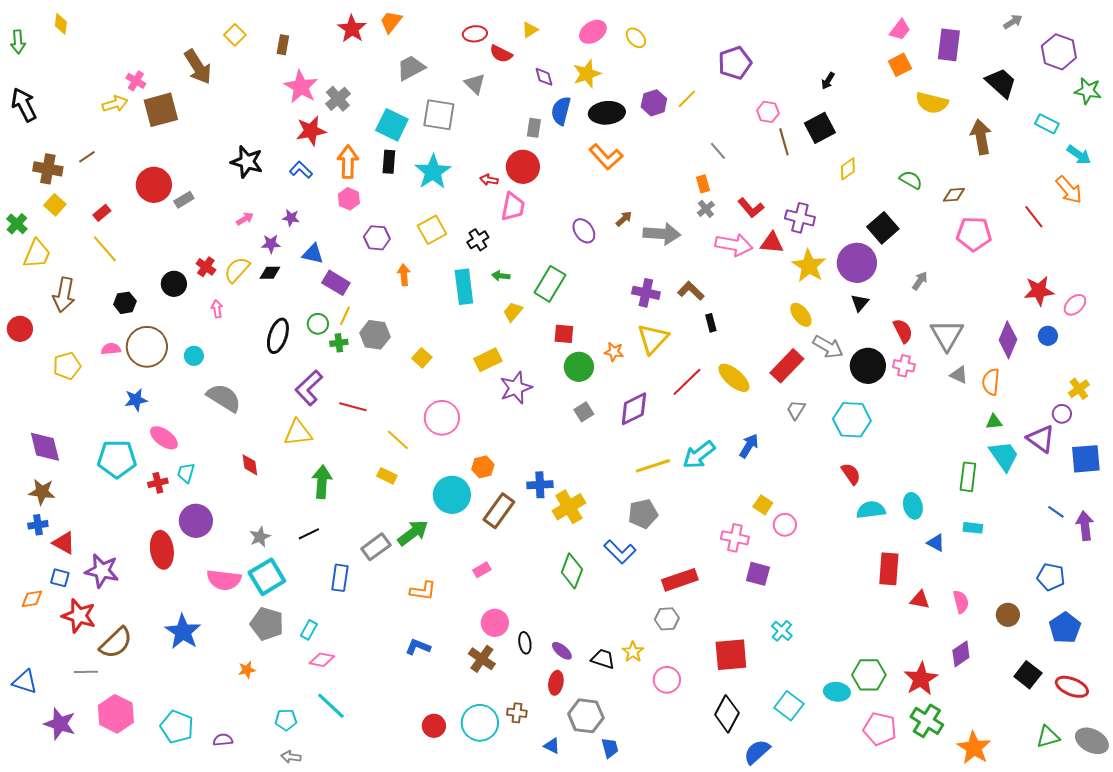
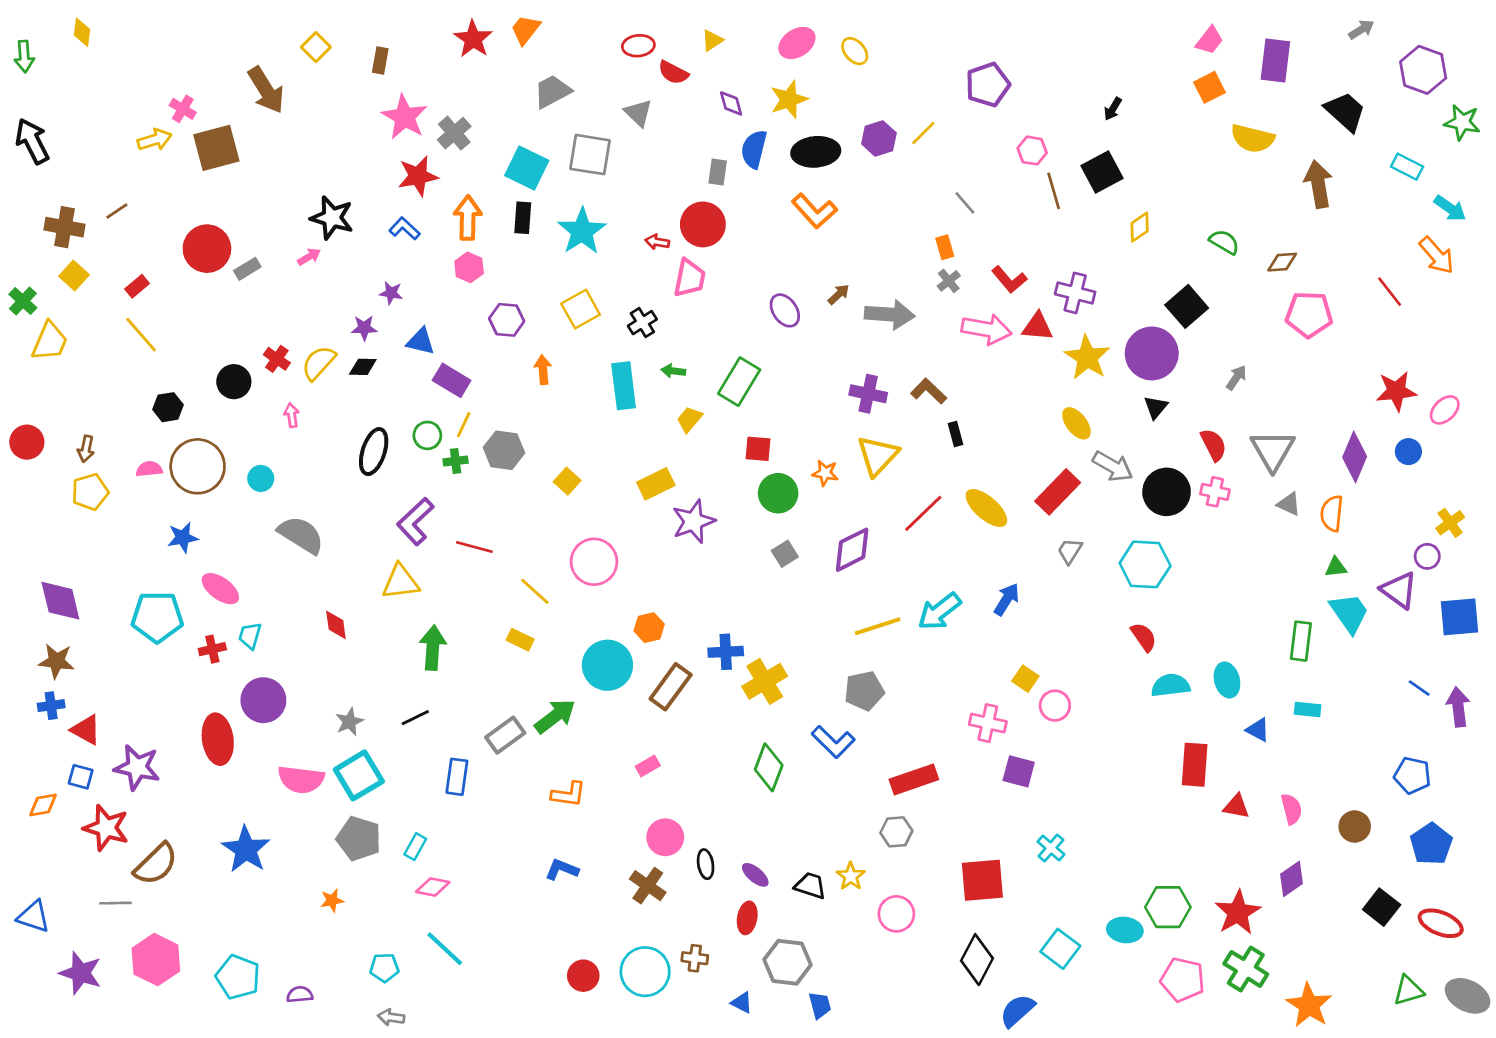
pink arrow: (245, 219) -> (309, 257), moved
brown arrow: (64, 295) -> (86, 449), moved, size x0.6

